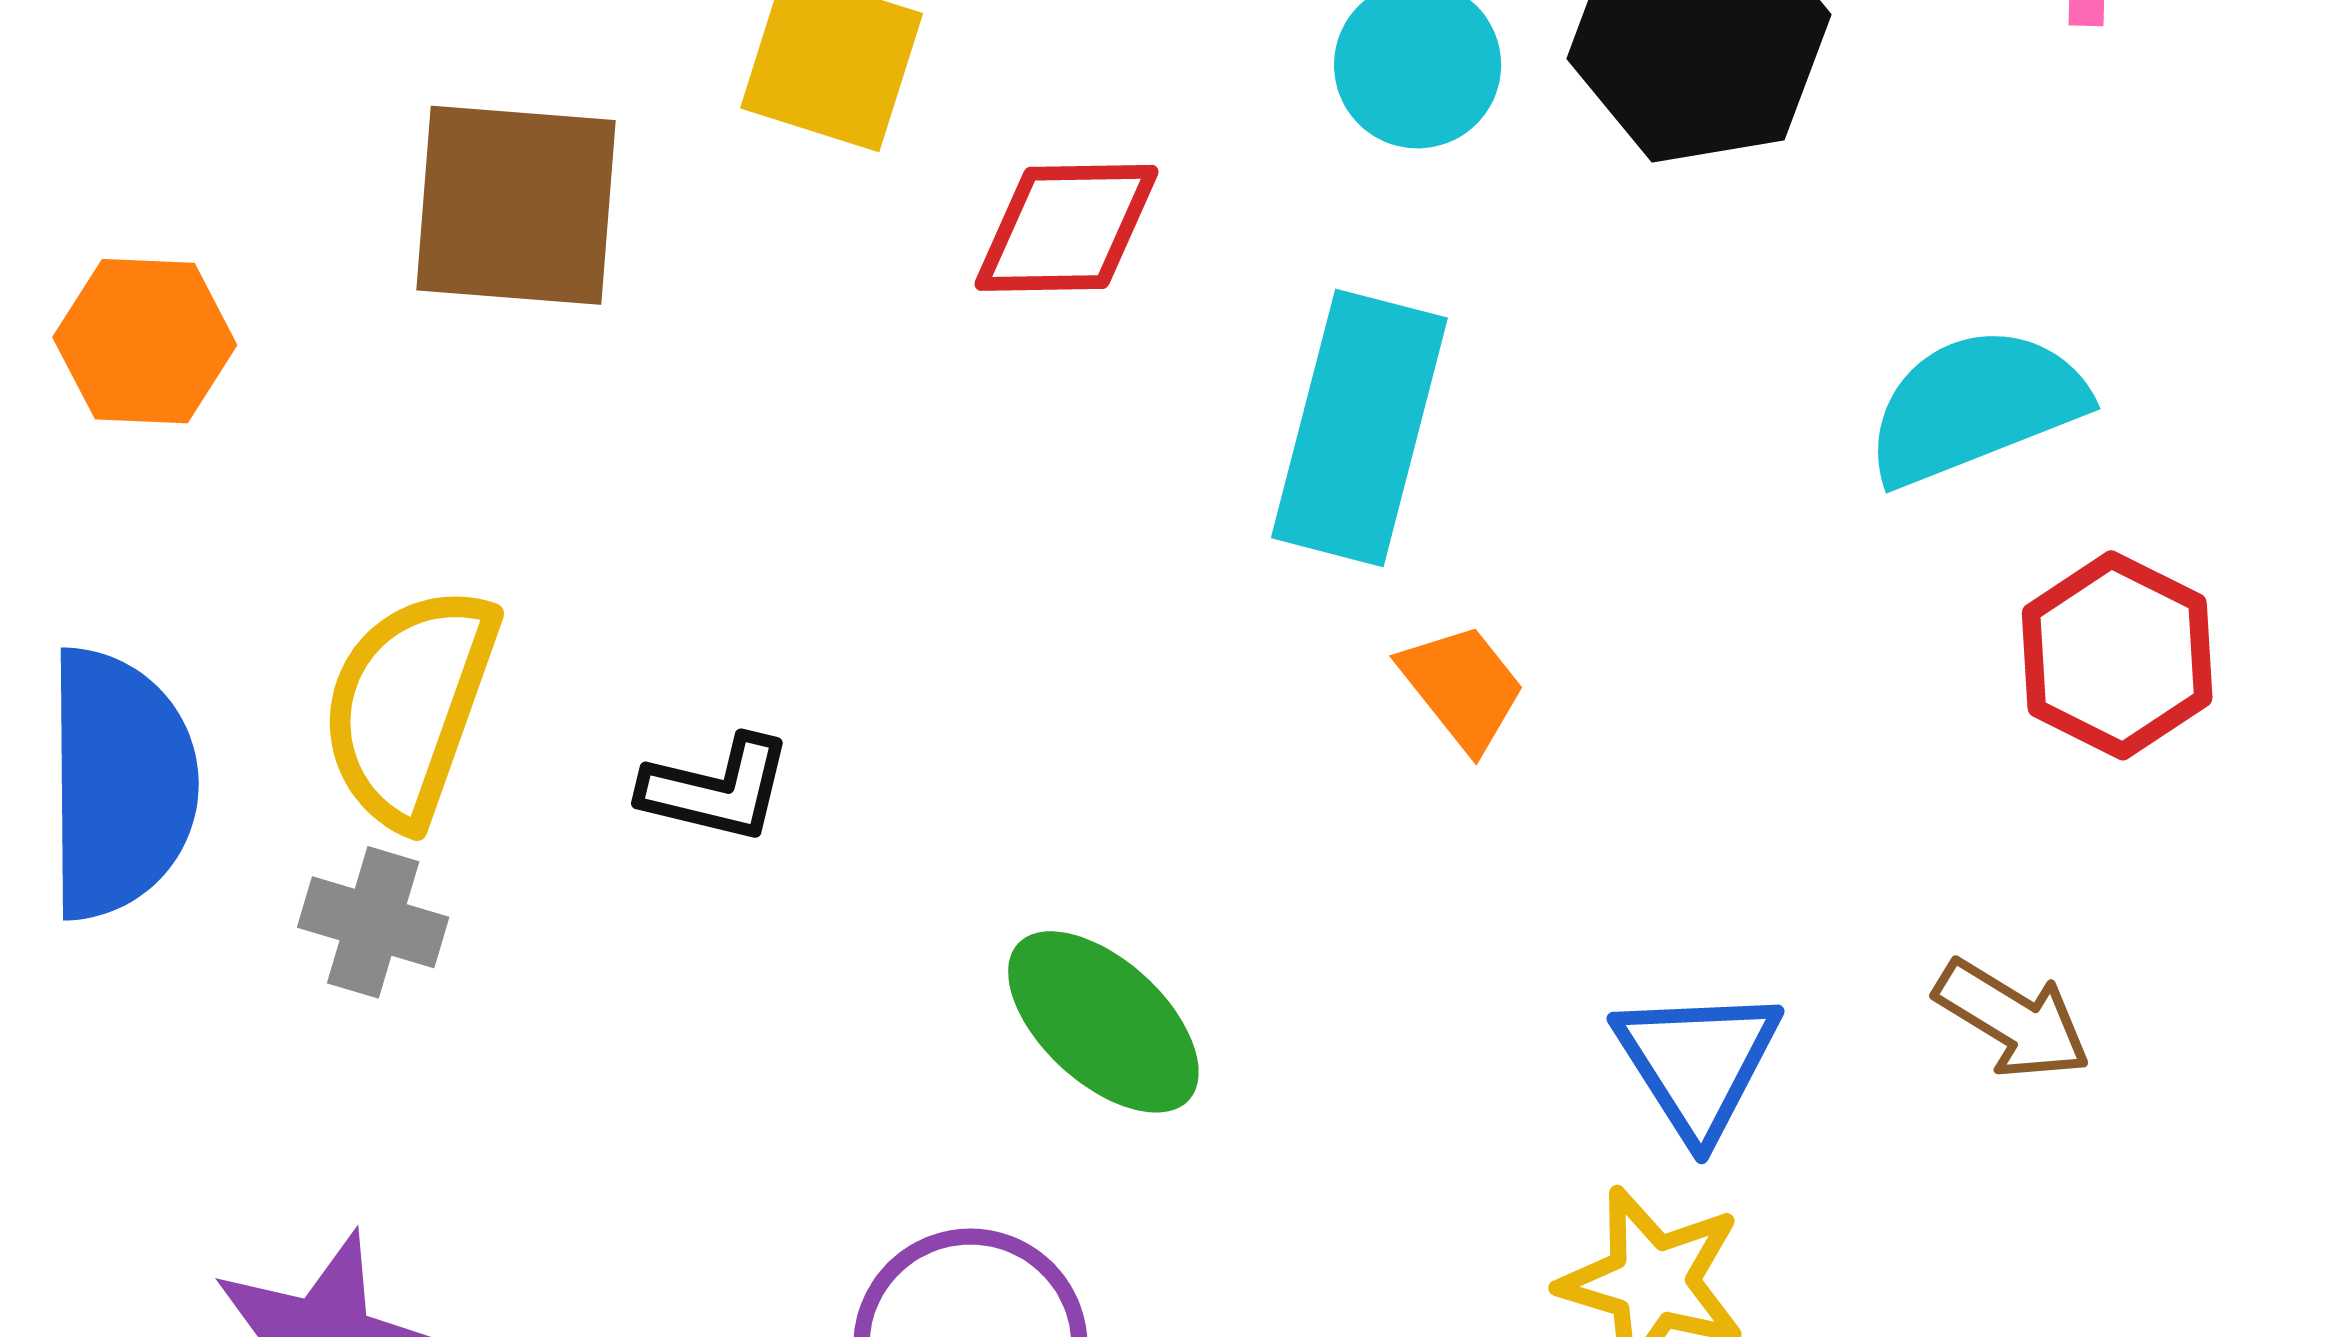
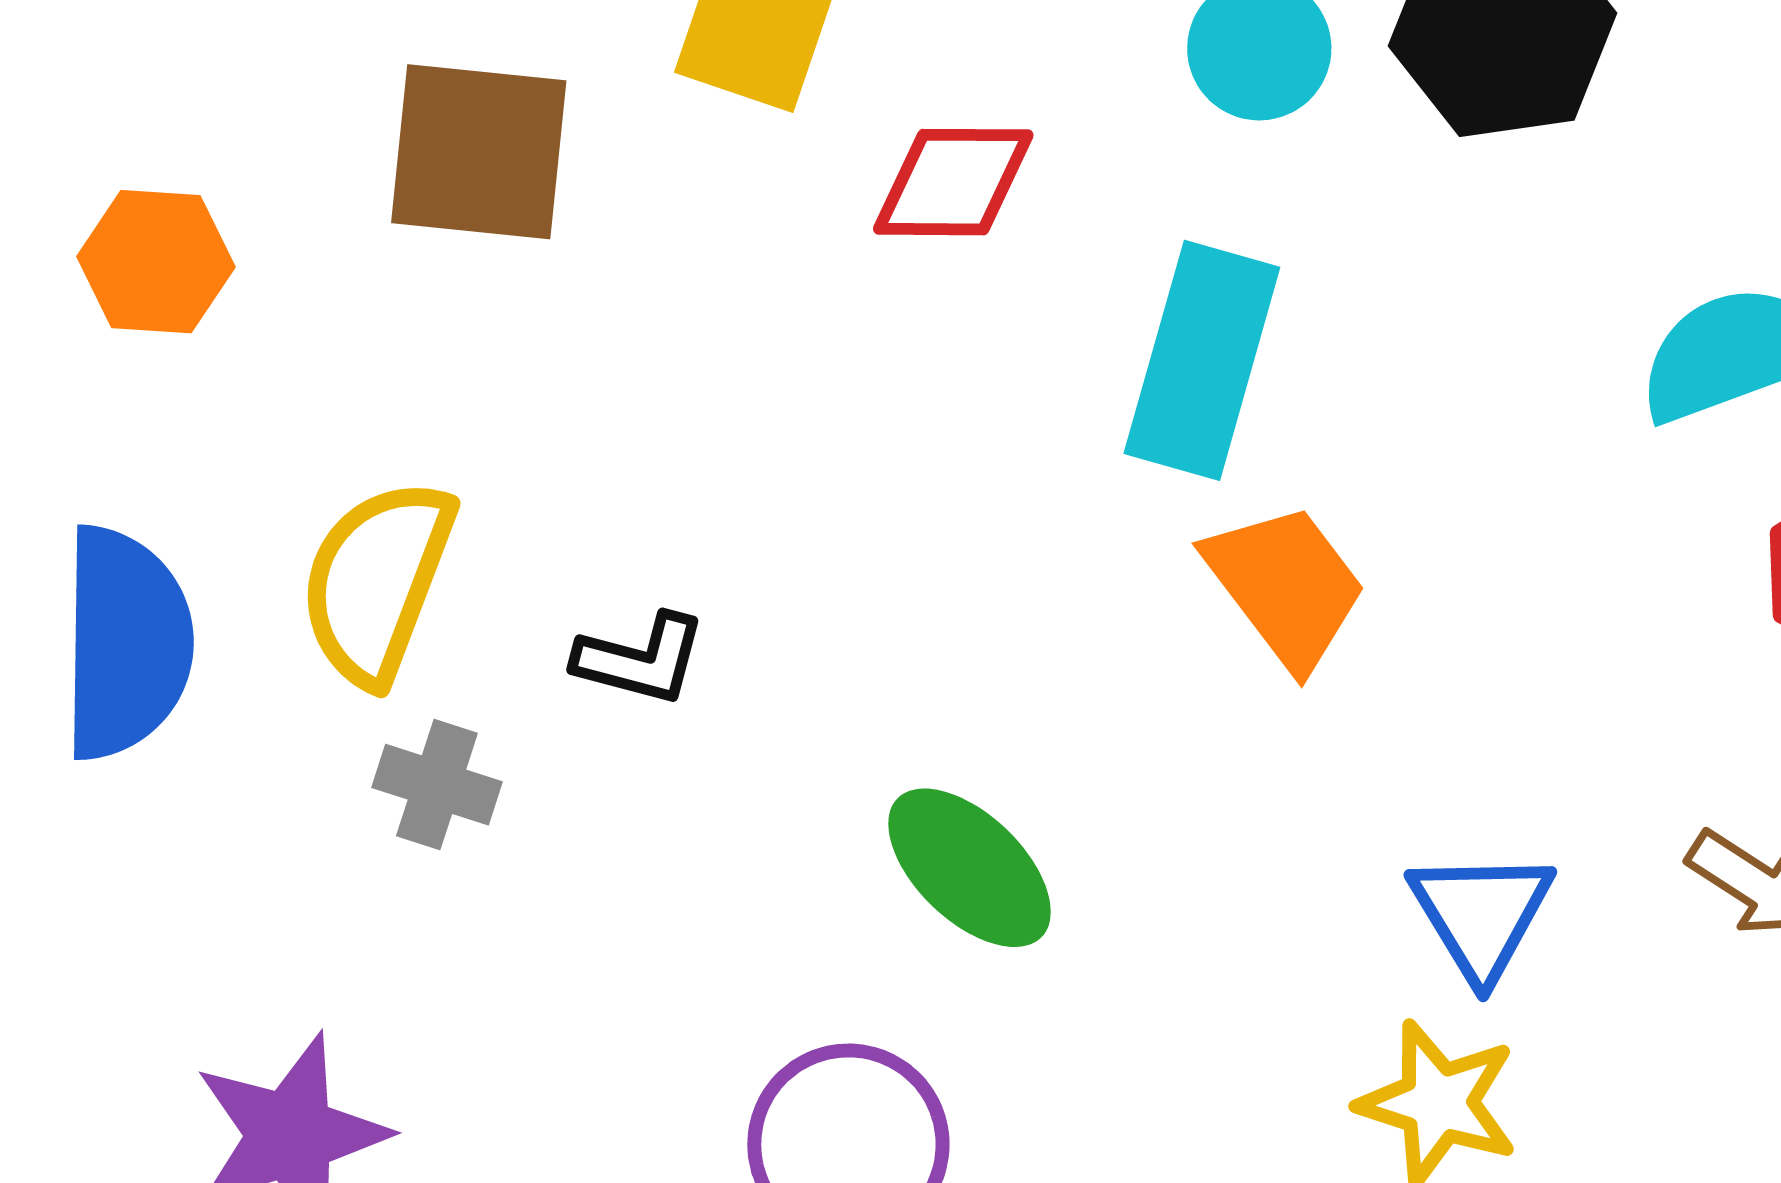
orange trapezoid: (1462, 687) -> (1286, 586), size x1.5
gray cross: (373, 922) -> (437, 785), moved

